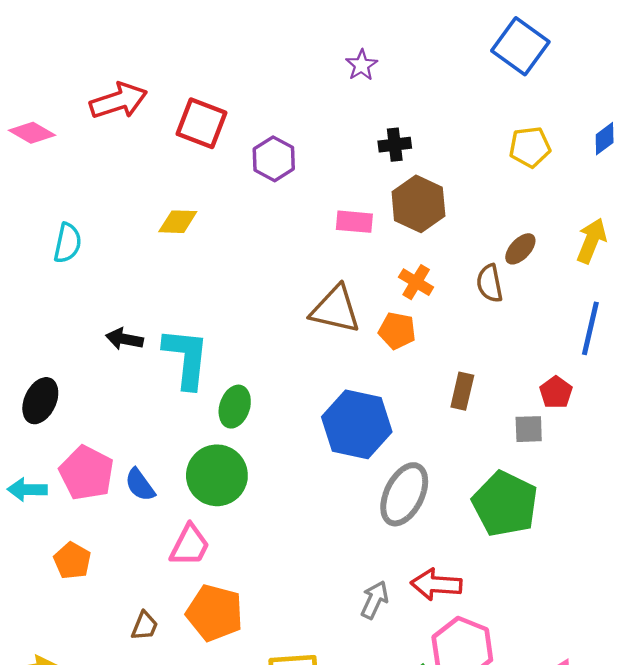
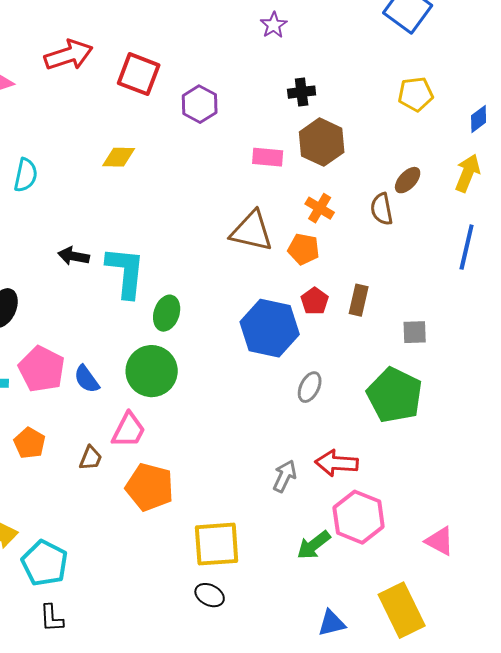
blue diamond: (605, 139) -> (479, 119), moved
red pentagon: (556, 392) -> (315, 301), moved
gray ellipse: (404, 494) -> (310, 387), size x0.6
brown trapezoid: (145, 626) -> (91, 458), moved

